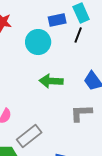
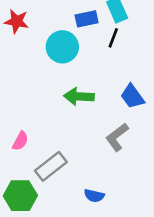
gray L-shape: (81, 113) -> (117, 137), turned -35

